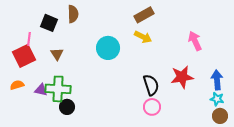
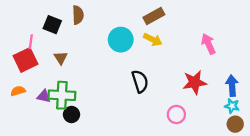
cyan circle: (108, 48) -> (121, 40), moved
black semicircle: (151, 85) -> (140, 81), moved
pink circle: (152, 107) -> (176, 114), moved

